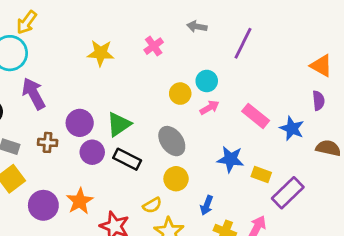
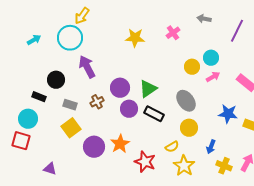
brown cross: (48, 142) -> (97, 102), turned -32

